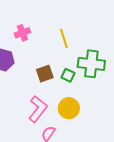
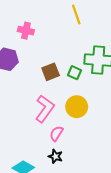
pink cross: (22, 33) -> (26, 31), turned 35
yellow line: (64, 38) -> (76, 14), moved

